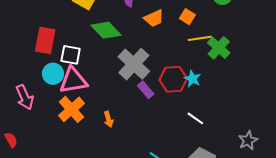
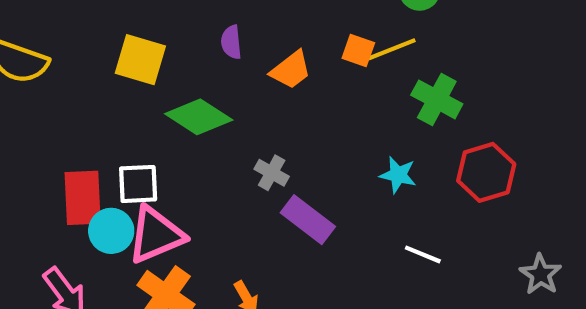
yellow line: (200, 38) -> (392, 49), moved
red rectangle: (45, 40) -> (83, 198), moved
gray cross: (134, 64) -> (272, 173), size x0.5
red hexagon: (173, 79) -> (486, 172), moved
purple rectangle: (146, 90) -> (308, 220), size x1.4

